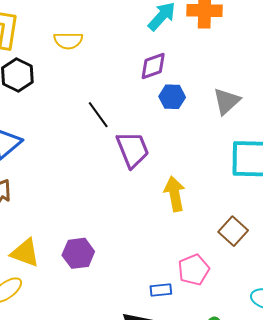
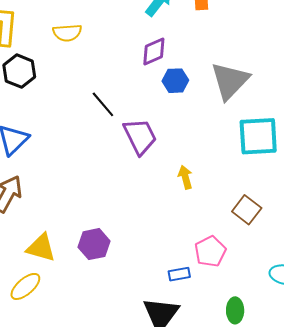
gray triangle: (227, 101) -> (230, 81), size x1.4
yellow arrow: (175, 194) -> (185, 177), size x0.7

